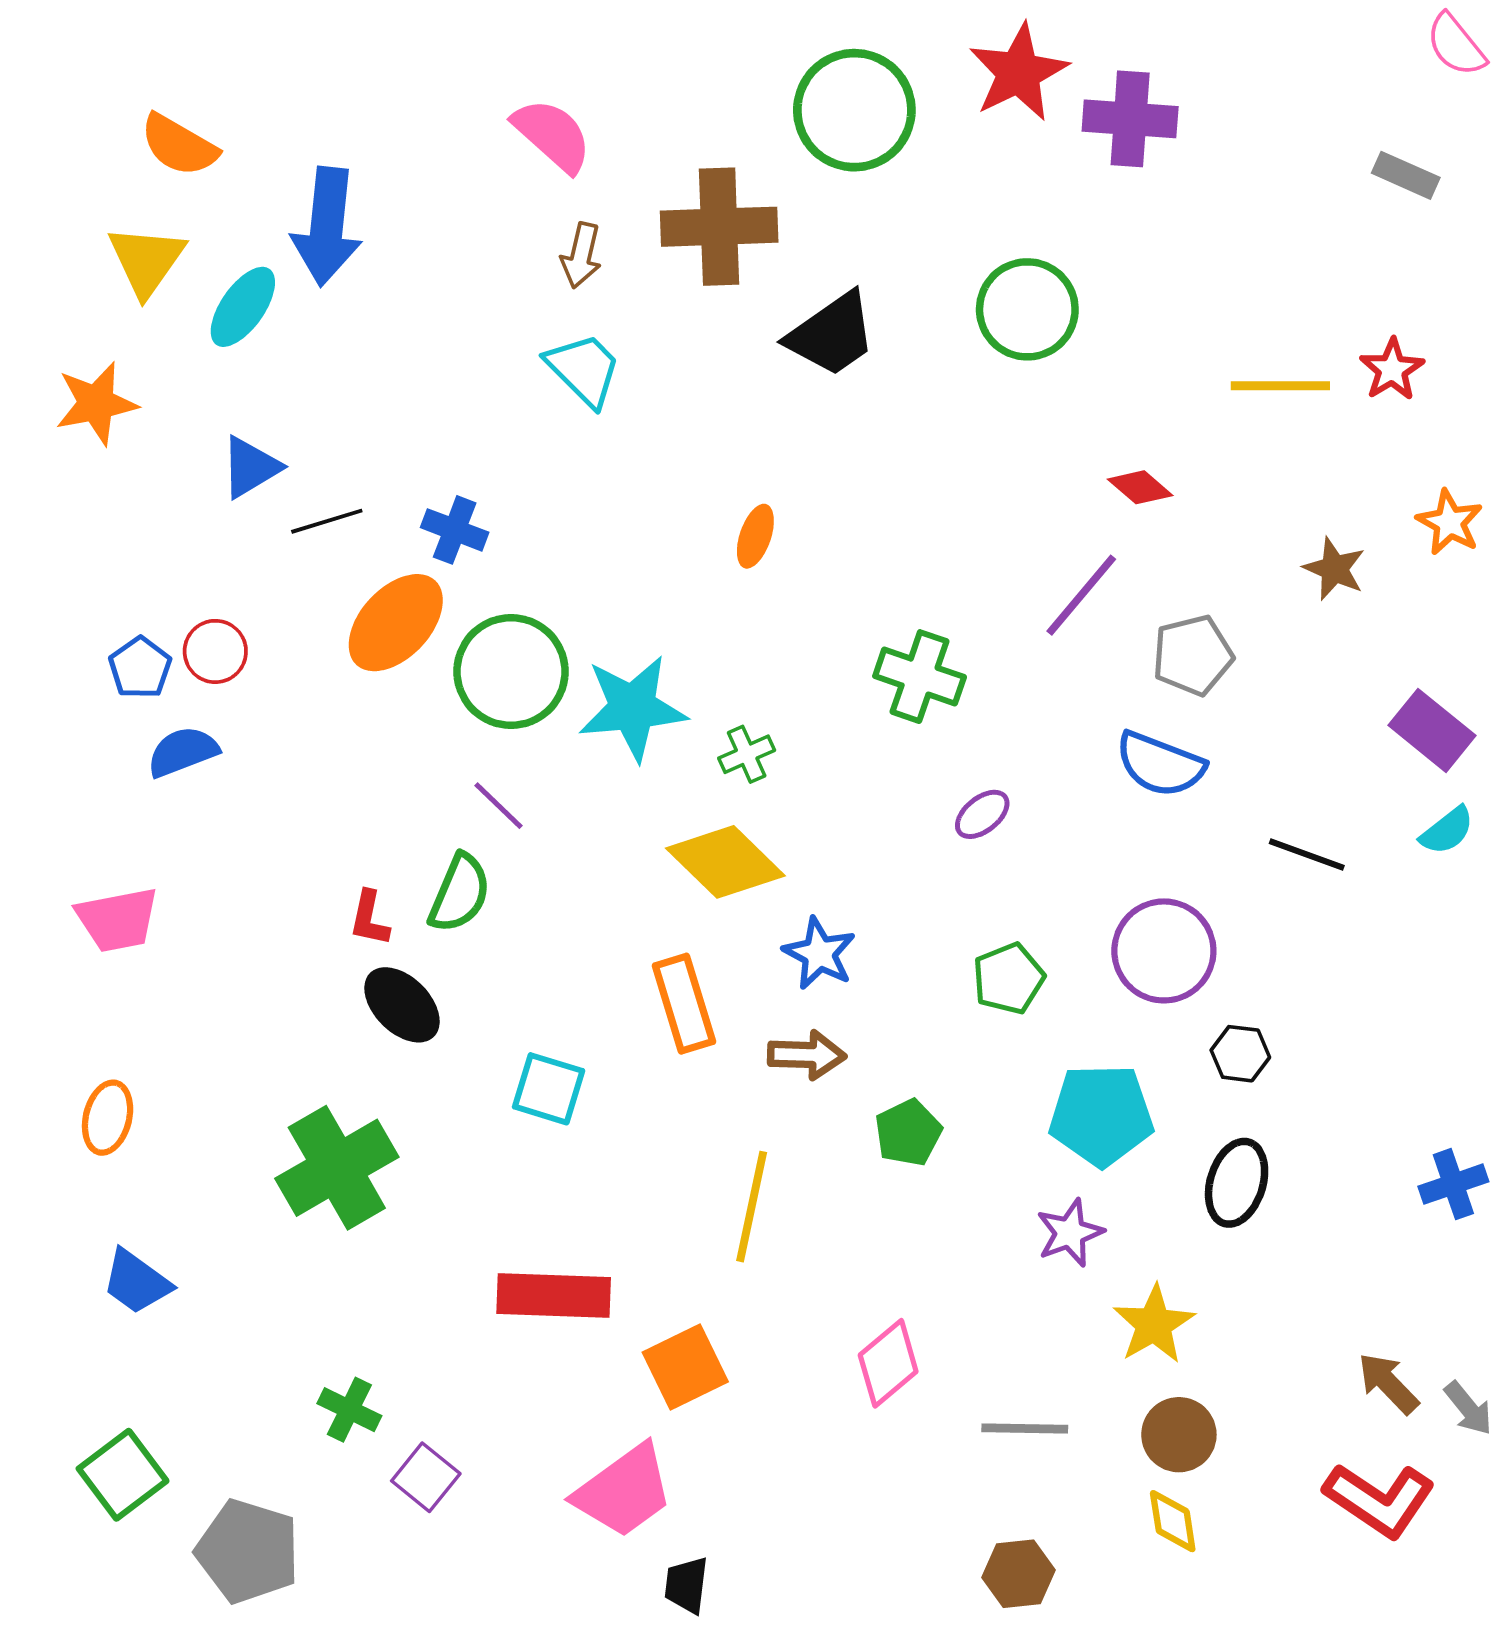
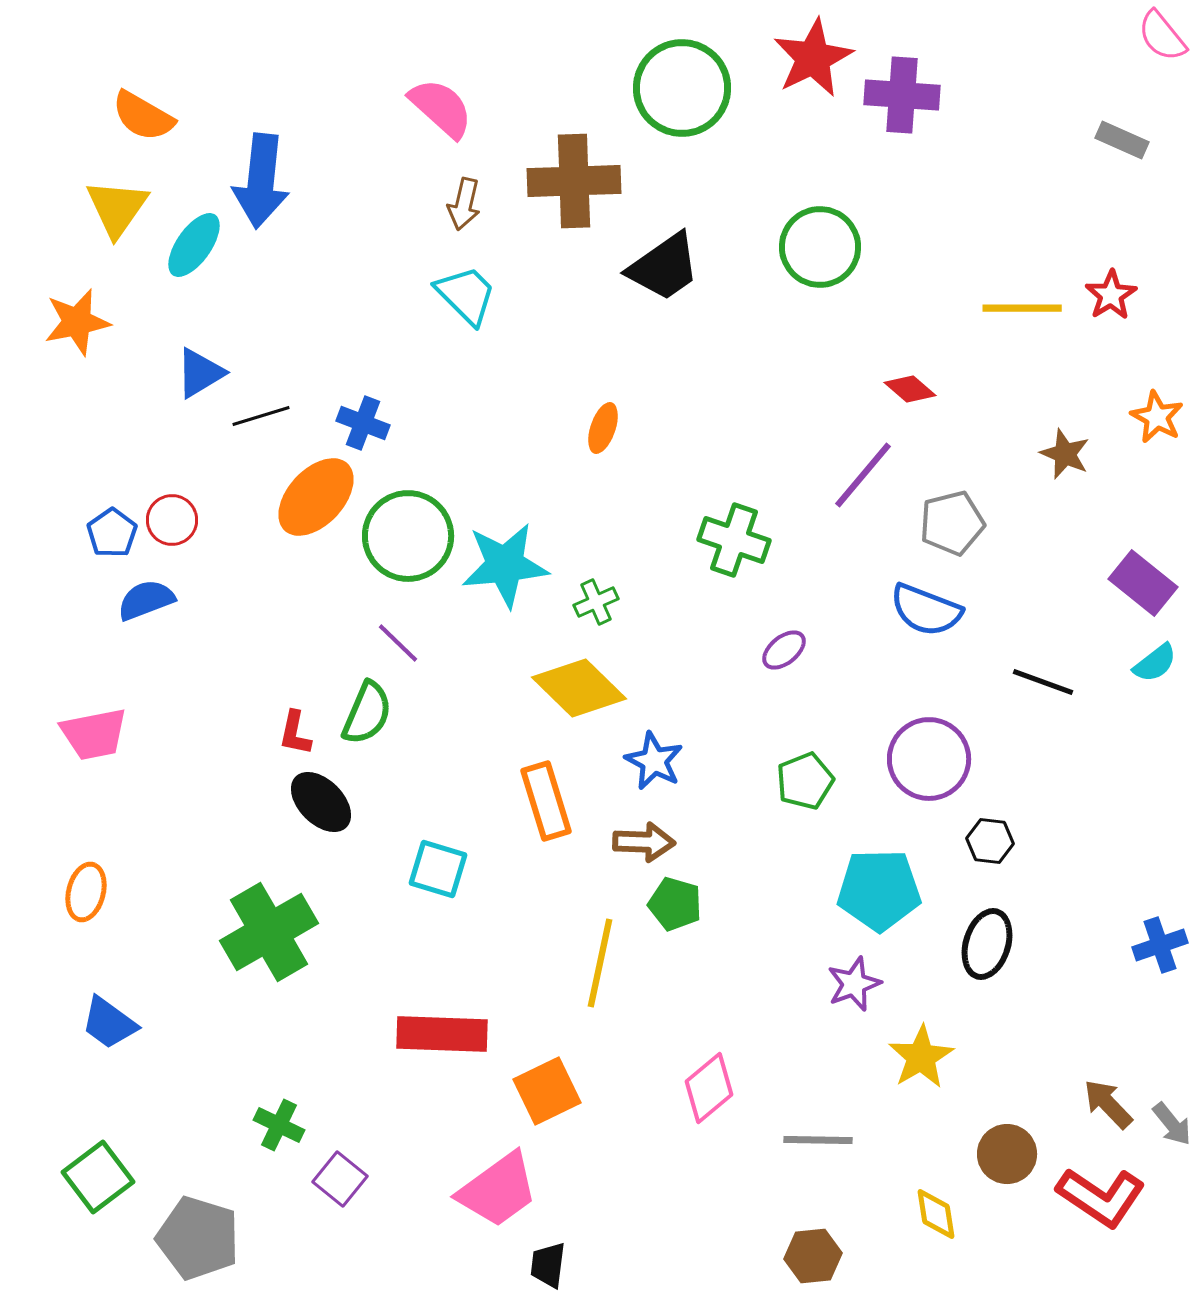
green pentagon: (908, 1133) -> (675, 904), moved, turned -30
brown circle: (1179, 1435) -> (1007, 1154), moved

